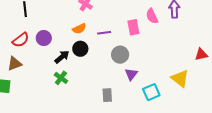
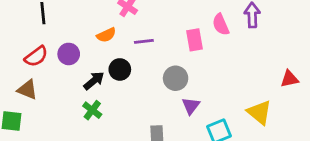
orange semicircle: (79, 29) -> (106, 35), moved
purple line: (104, 33) -> (144, 41), moved
brown triangle: (15, 64) -> (27, 90), turned 42

